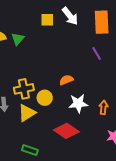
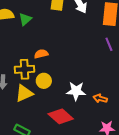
purple line: (97, 54) -> (109, 44), moved
orange semicircle: (66, 80) -> (41, 54), moved
orange arrow: (103, 107) -> (100, 98), turned -88

